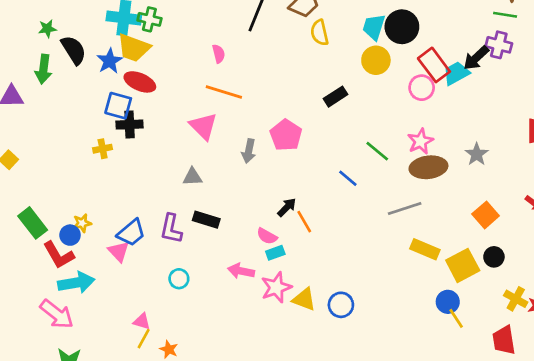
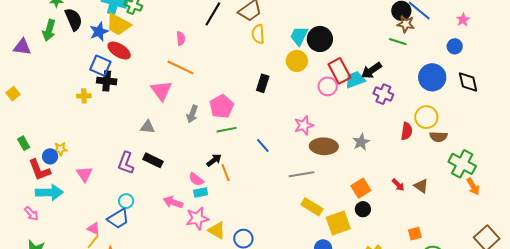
purple cross: (499, 45) -> (383, 94), moved
black rectangle: (335, 97) -> (263, 83), turned -48
pink star: (420, 141) -> (304, 125), moved
green line: (377, 151) -> (227, 130), moved, turned -60
green rectangle: (33, 223) -> (24, 143), size x0.6
blue trapezoid: (131, 233) -> (118, 219), moved
black circle: (494, 257) -> (363, 209), moved
pink arrow: (57, 314) -> (31, 214), size x0.6

